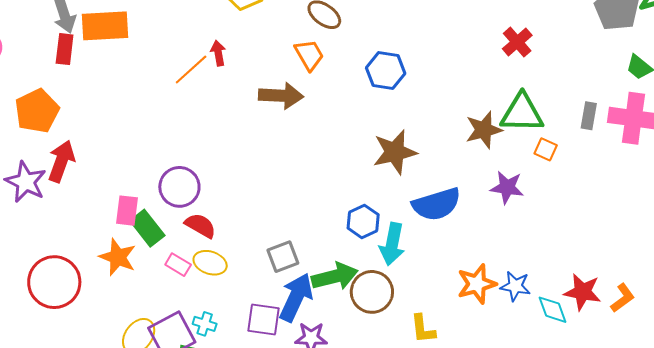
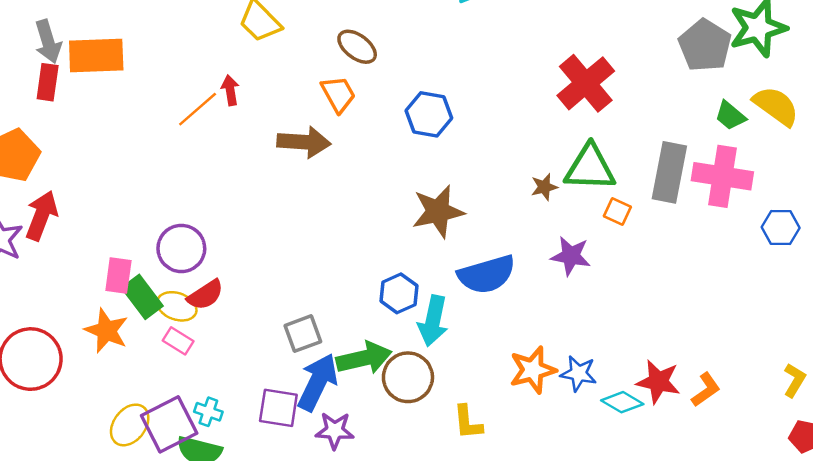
red cross: (517, 42) -> (586, 83), size x1.6
gray rectangle: (589, 116) -> (669, 172), size x1.8
brown star: (484, 130) -> (544, 187), size x0.6
red semicircle: (200, 226) -> (205, 295), turned 116
yellow ellipse: (210, 263) -> (177, 306), moved
cyan diamond: (553, 310) -> (622, 402), turned -40

